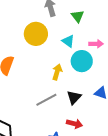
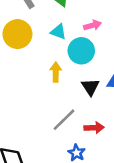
black triangle: (74, 97) -> (90, 87), moved
gray line: (46, 100) -> (64, 120), moved

